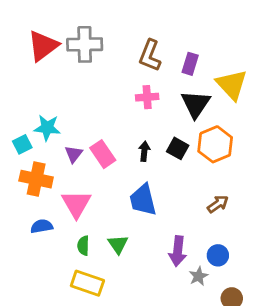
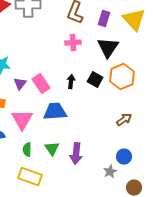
yellow triangle: (232, 85) -> (134, 20), moved
blue trapezoid: (143, 200) -> (55, 112), moved, turned 100
purple arrow: (178, 251) -> (76, 154), moved

